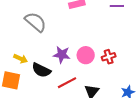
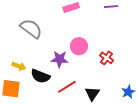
pink circle: (86, 55) -> (79, 46), moved
red cross: (109, 57) -> (107, 58), turned -32

